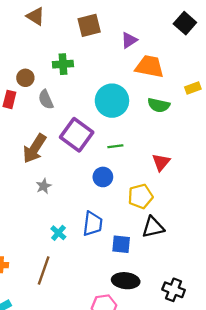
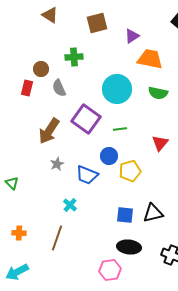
yellow pentagon: (140, 196) -> (130, 171), moved
blue trapezoid: (93, 224) -> (87, 175), moved, turned 105
black triangle: (153, 227) -> (153, 213), moved

